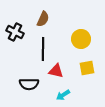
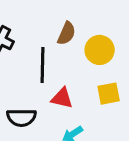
brown semicircle: (43, 19) -> (66, 33), moved

